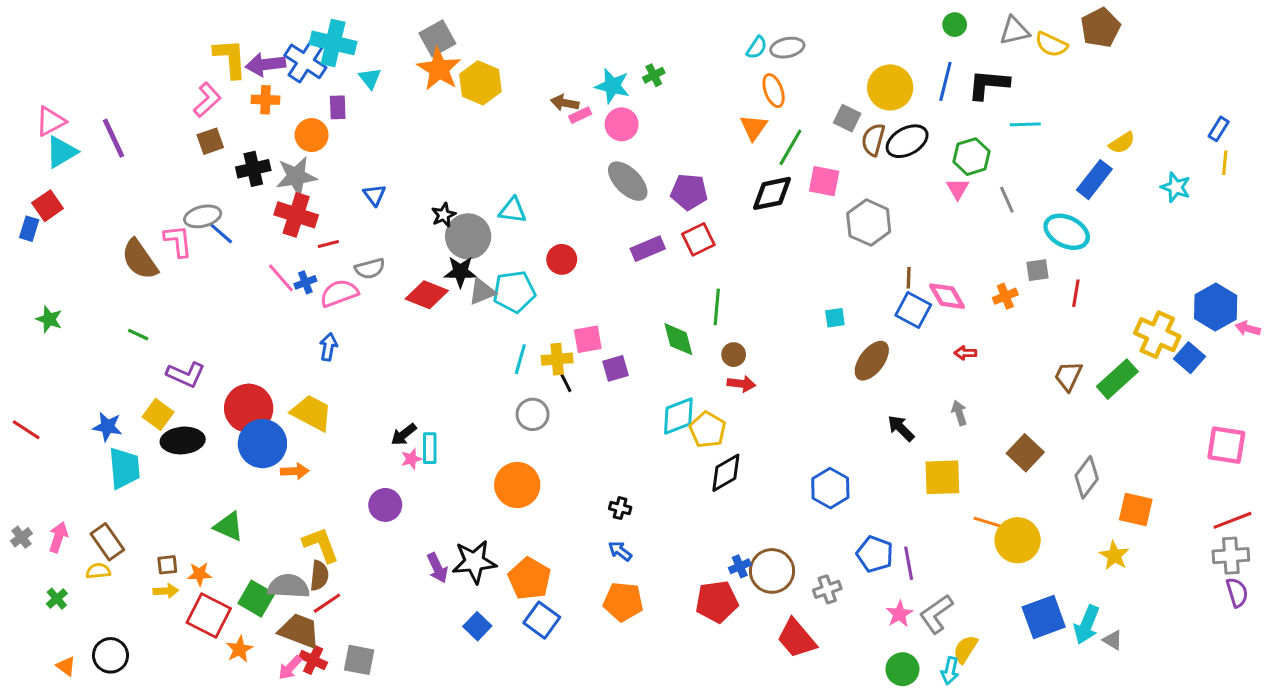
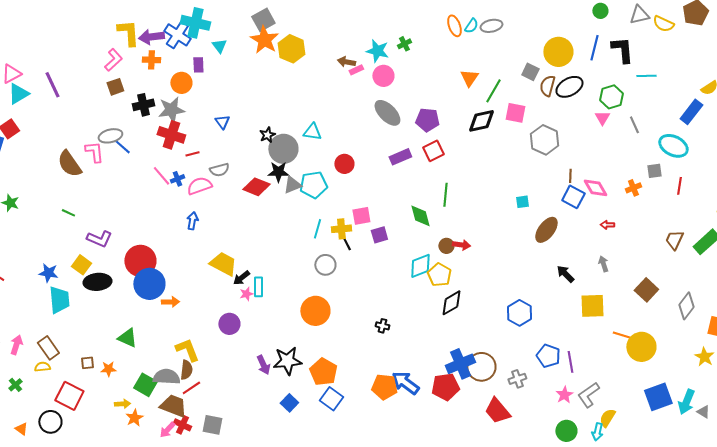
black L-shape: (988, 84) -> (622, 50), turned 80
orange ellipse: (774, 91) -> (454, 26), moved
brown circle: (734, 355) -> (446, 246), moved
yellow trapezoid: (312, 413) -> (223, 264), moved
blue arrow: (620, 551) -> (405, 383), moved, size x1.8
blue cross: (740, 566) -> (460, 364), size x2.0
yellow arrow: (166, 591) -> (122, 404), moved
red square: (209, 615) -> (69, 396), moved

